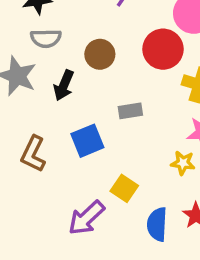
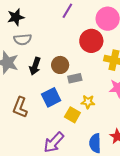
brown circle: (100, 54) -> (60, 65), moved
yellow star: (183, 163) -> (88, 102), moved
yellow square: (124, 188) -> (72, 115), moved

